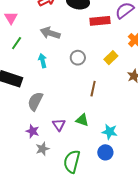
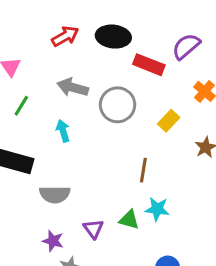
red rectangle: (100, 21) -> (149, 65), turned 30
gray circle: (78, 58) -> (118, 105), moved, size x1.5
gray semicircle: (35, 101) -> (55, 194), turned -114
cyan star: (110, 132) -> (157, 209), moved

